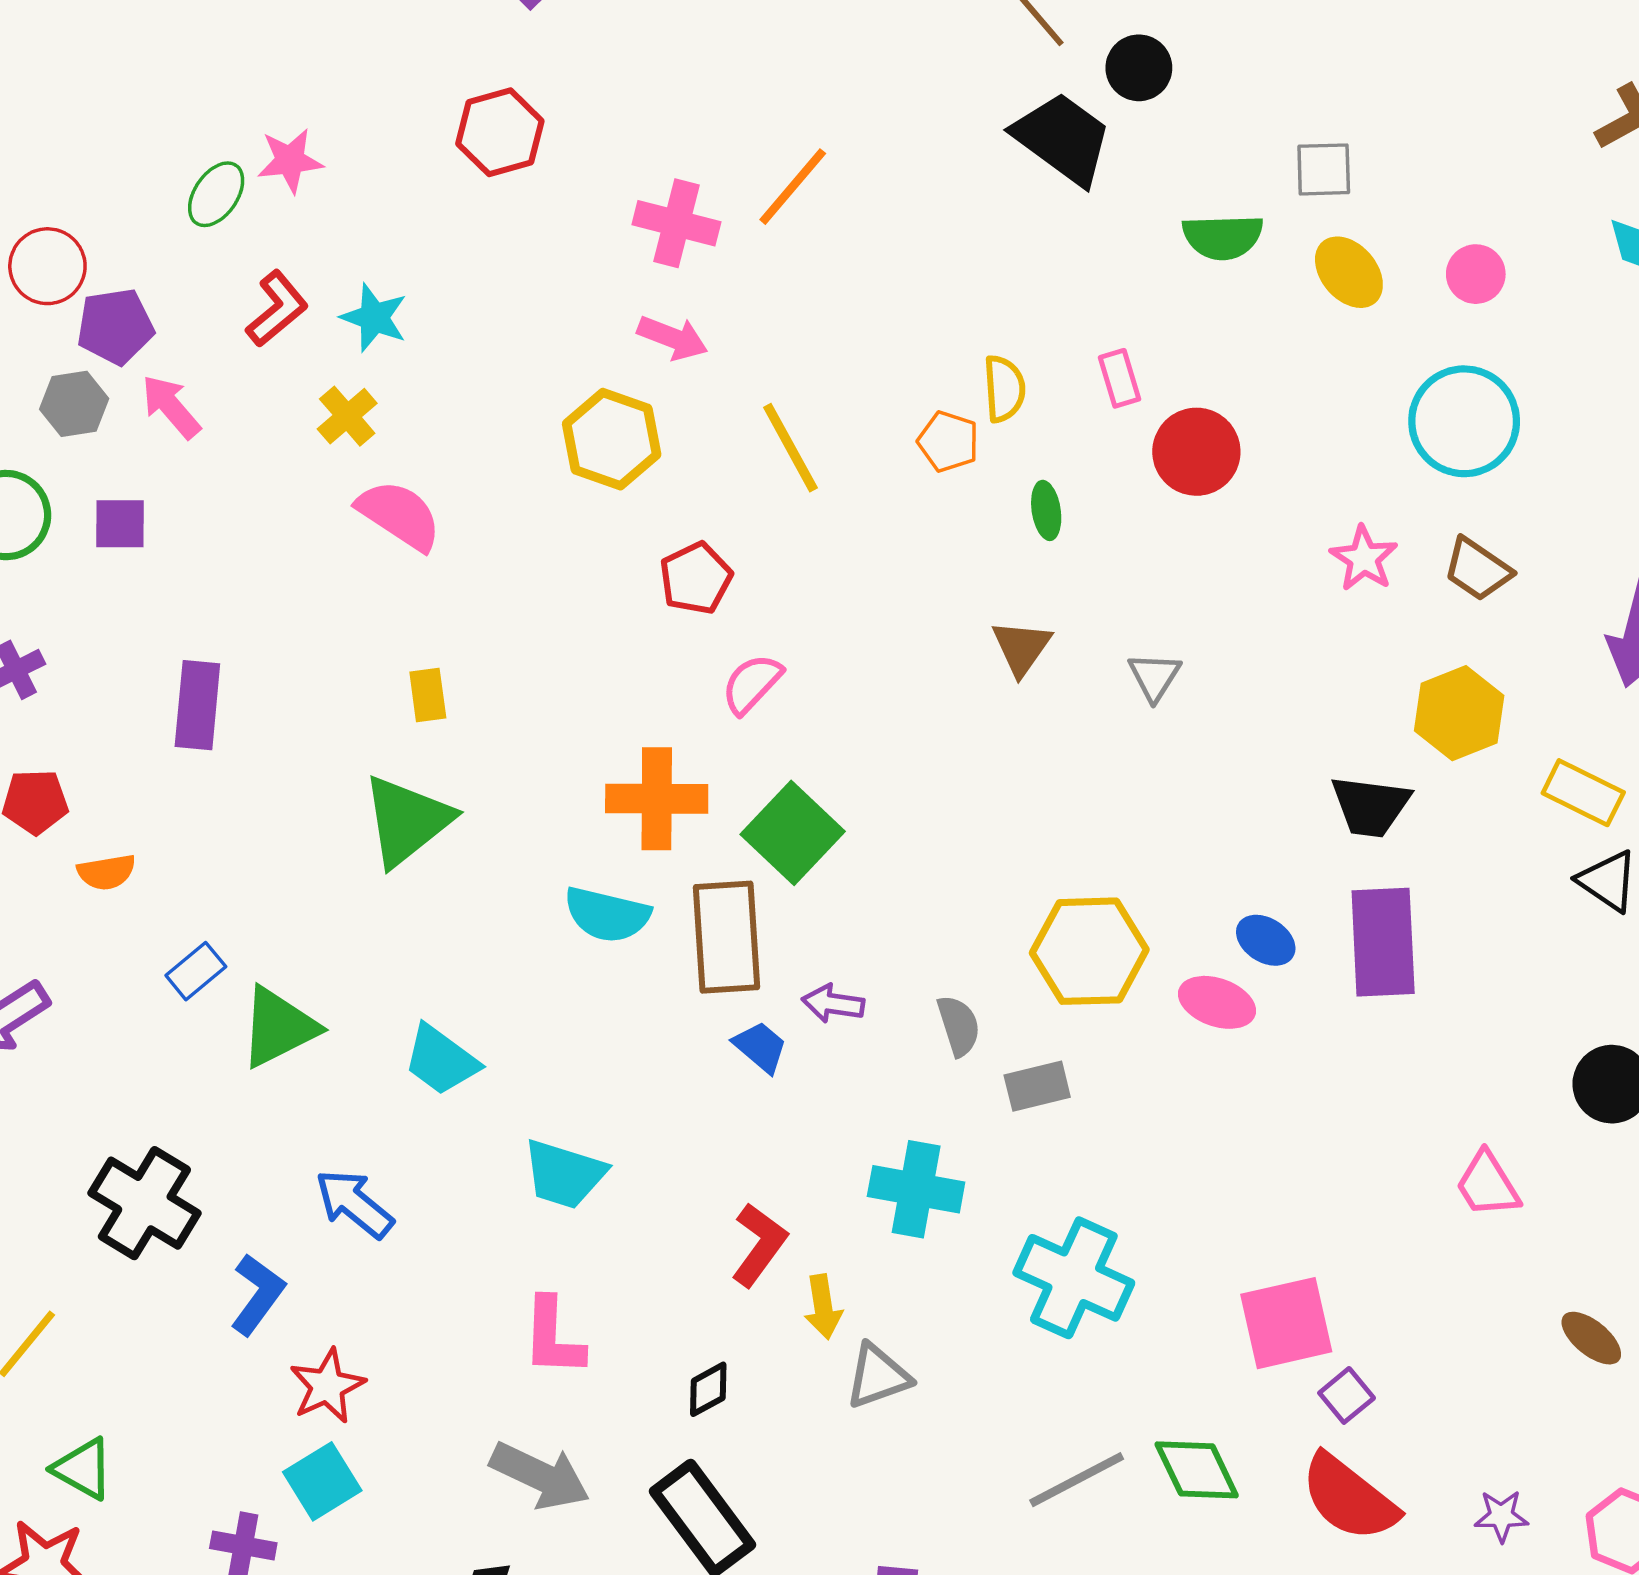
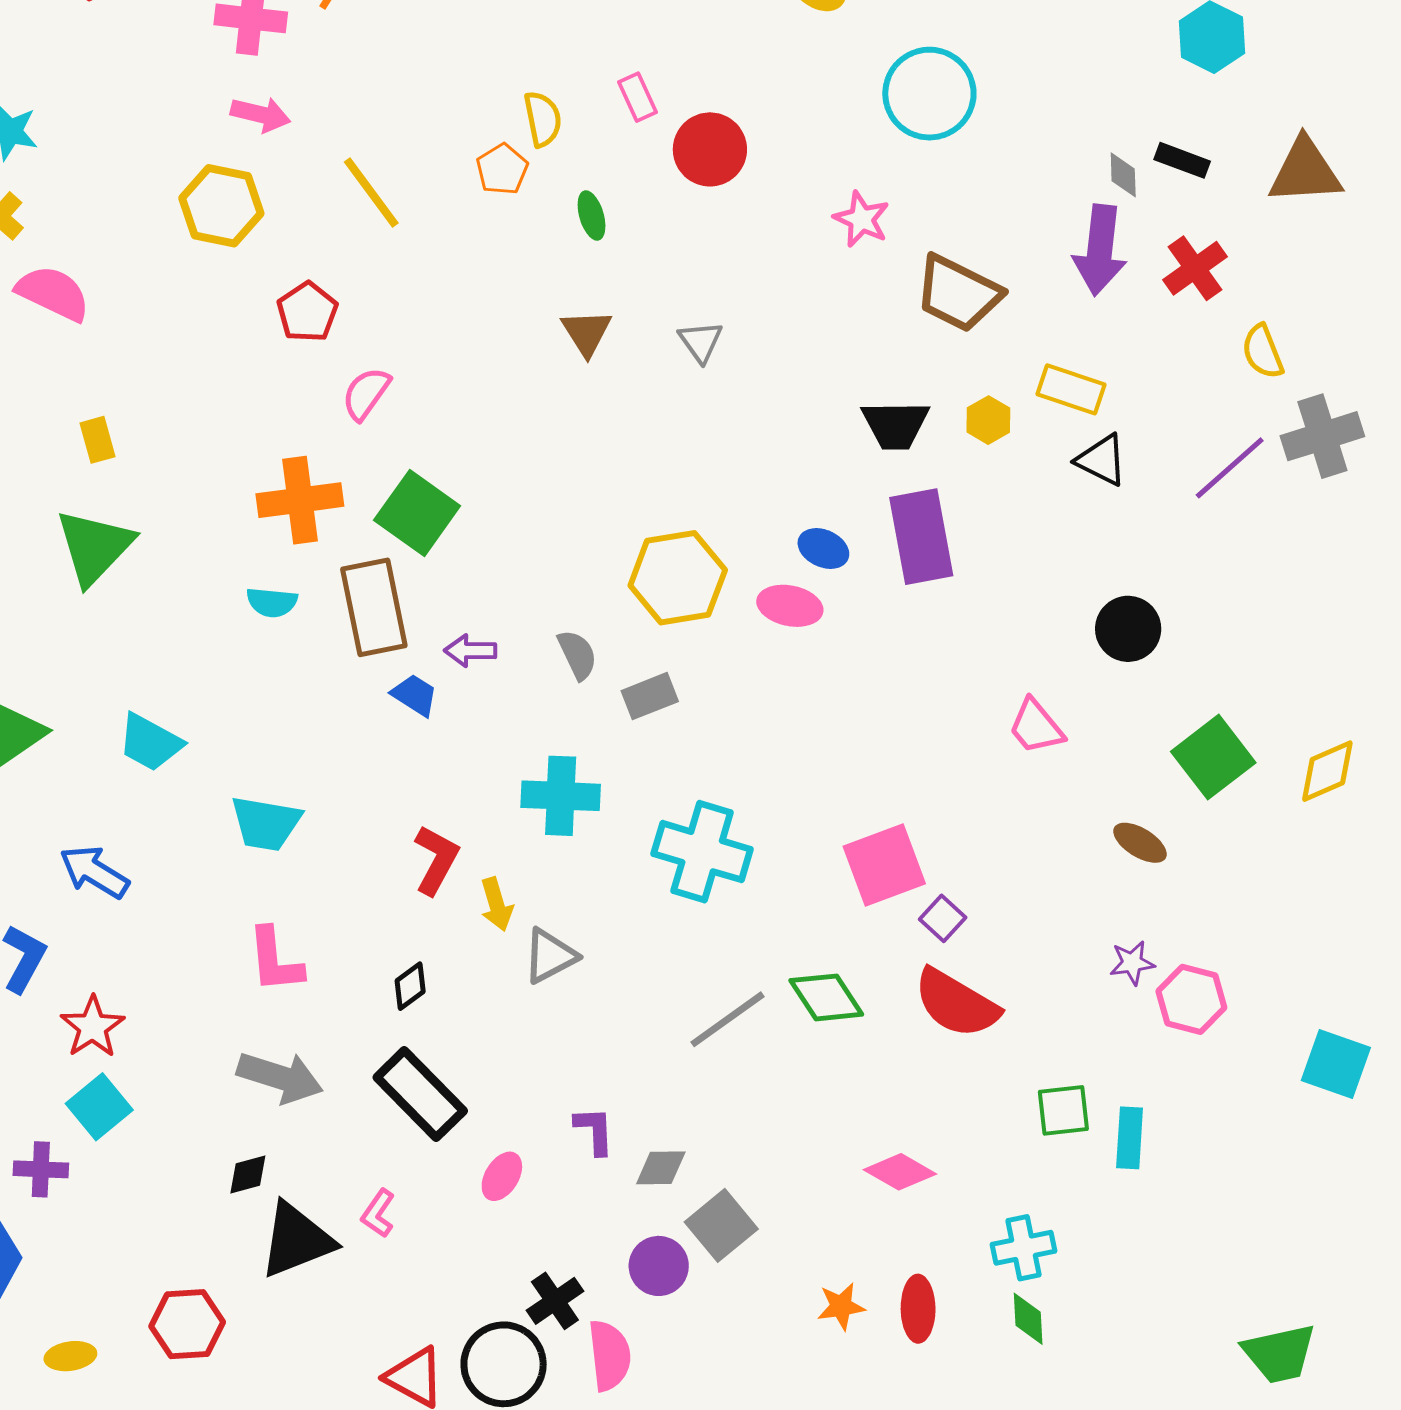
orange pentagon: (948, 442) -> (502, 169), turned 30
brown trapezoid: (1478, 569) -> (958, 293), moved, size x1.5
yellow hexagon: (1459, 713) -> (988, 420), moved, size x0.6
cyan semicircle: (607, 915) -> (272, 602), size x0.7
purple star: (1501, 1516) -> (1132, 963), moved

